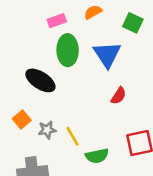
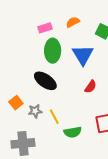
black ellipse: (40, 80) -> (45, 81), moved

